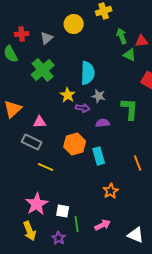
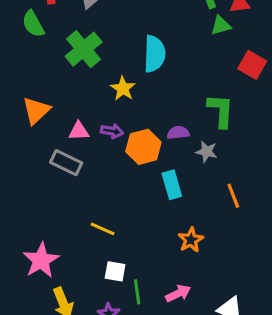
green triangle: (130, 55) -> (221, 25), turned -40
gray star: (99, 96) -> (206, 152), moved
purple arrow: (83, 108) -> (112, 131), moved
orange hexagon: (75, 144) -> (143, 147), moved
yellow line: (46, 167) -> (102, 229), moved
pink star: (37, 204) -> (41, 260), moved

